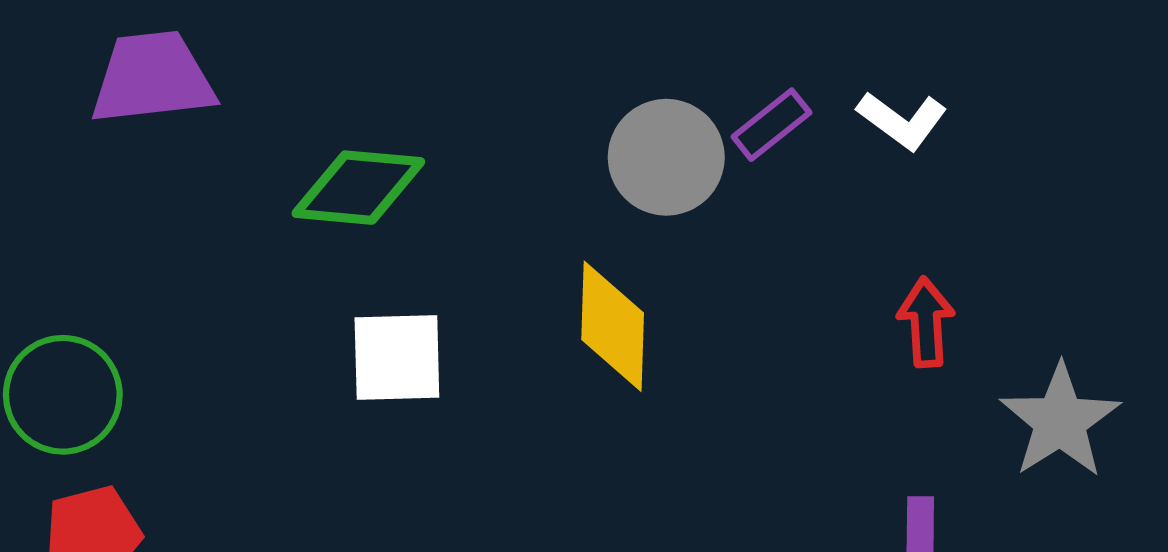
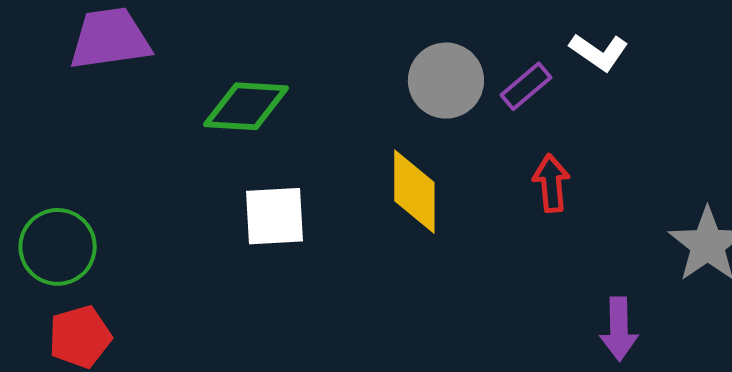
purple rectangle: (771, 125) -> (526, 86), moved
red arrow: (926, 322) -> (551, 183), moved

